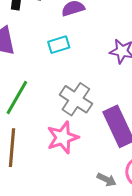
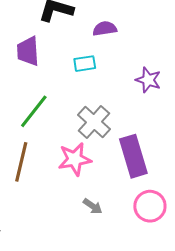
gray arrow: (107, 180) -> (93, 206), moved

